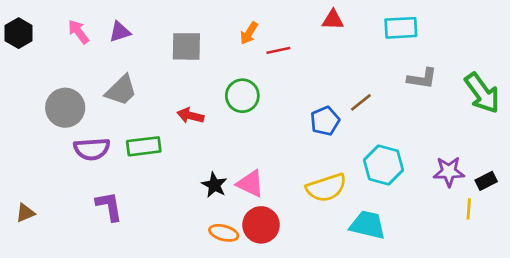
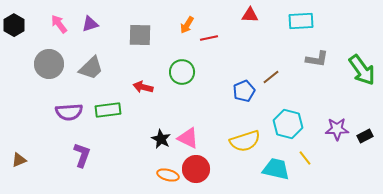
gray circle: (65, 108) -> (49, 64), moved
purple L-shape: (109, 206) -> (82, 155), turned 30
yellow line: (469, 209) -> (305, 158), moved, turned -42

